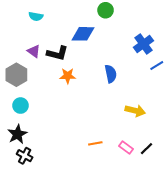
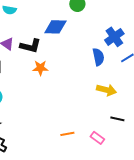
blue semicircle: (111, 74) -> (98, 57), moved
yellow arrow: (135, 111) -> (106, 90), moved
black line: (147, 149) -> (117, 119), moved, turned 56

